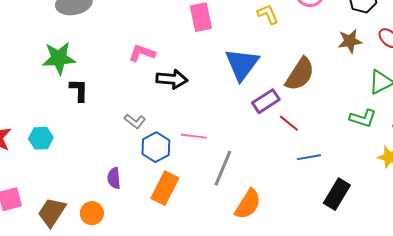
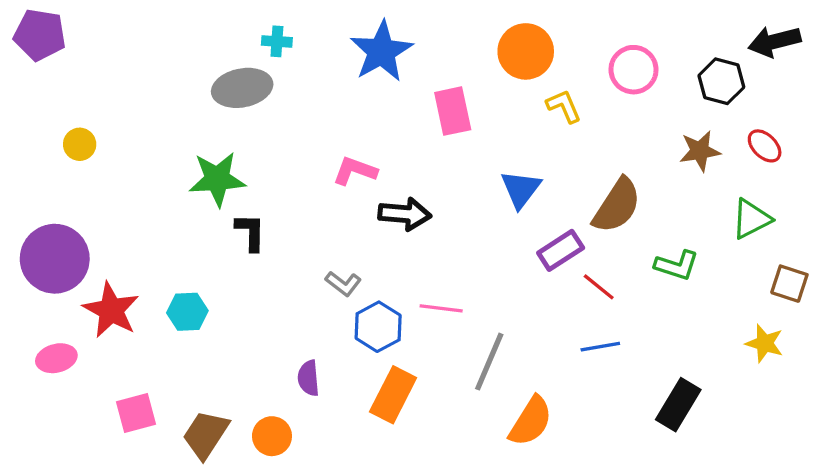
blue triangle: (242, 64) -> (521, 189), size x0.7
green L-shape: (363, 118) -> (677, 265), moved
blue line: (309, 157) -> (600, 347), moved

